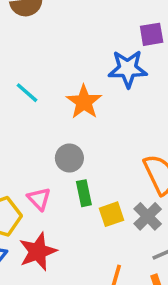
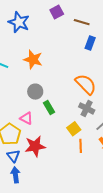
blue star: (128, 69) -> (19, 22), moved, turned -30
yellow square: (111, 214) -> (74, 129), moved
red star: (38, 252) -> (35, 146), turned 30

